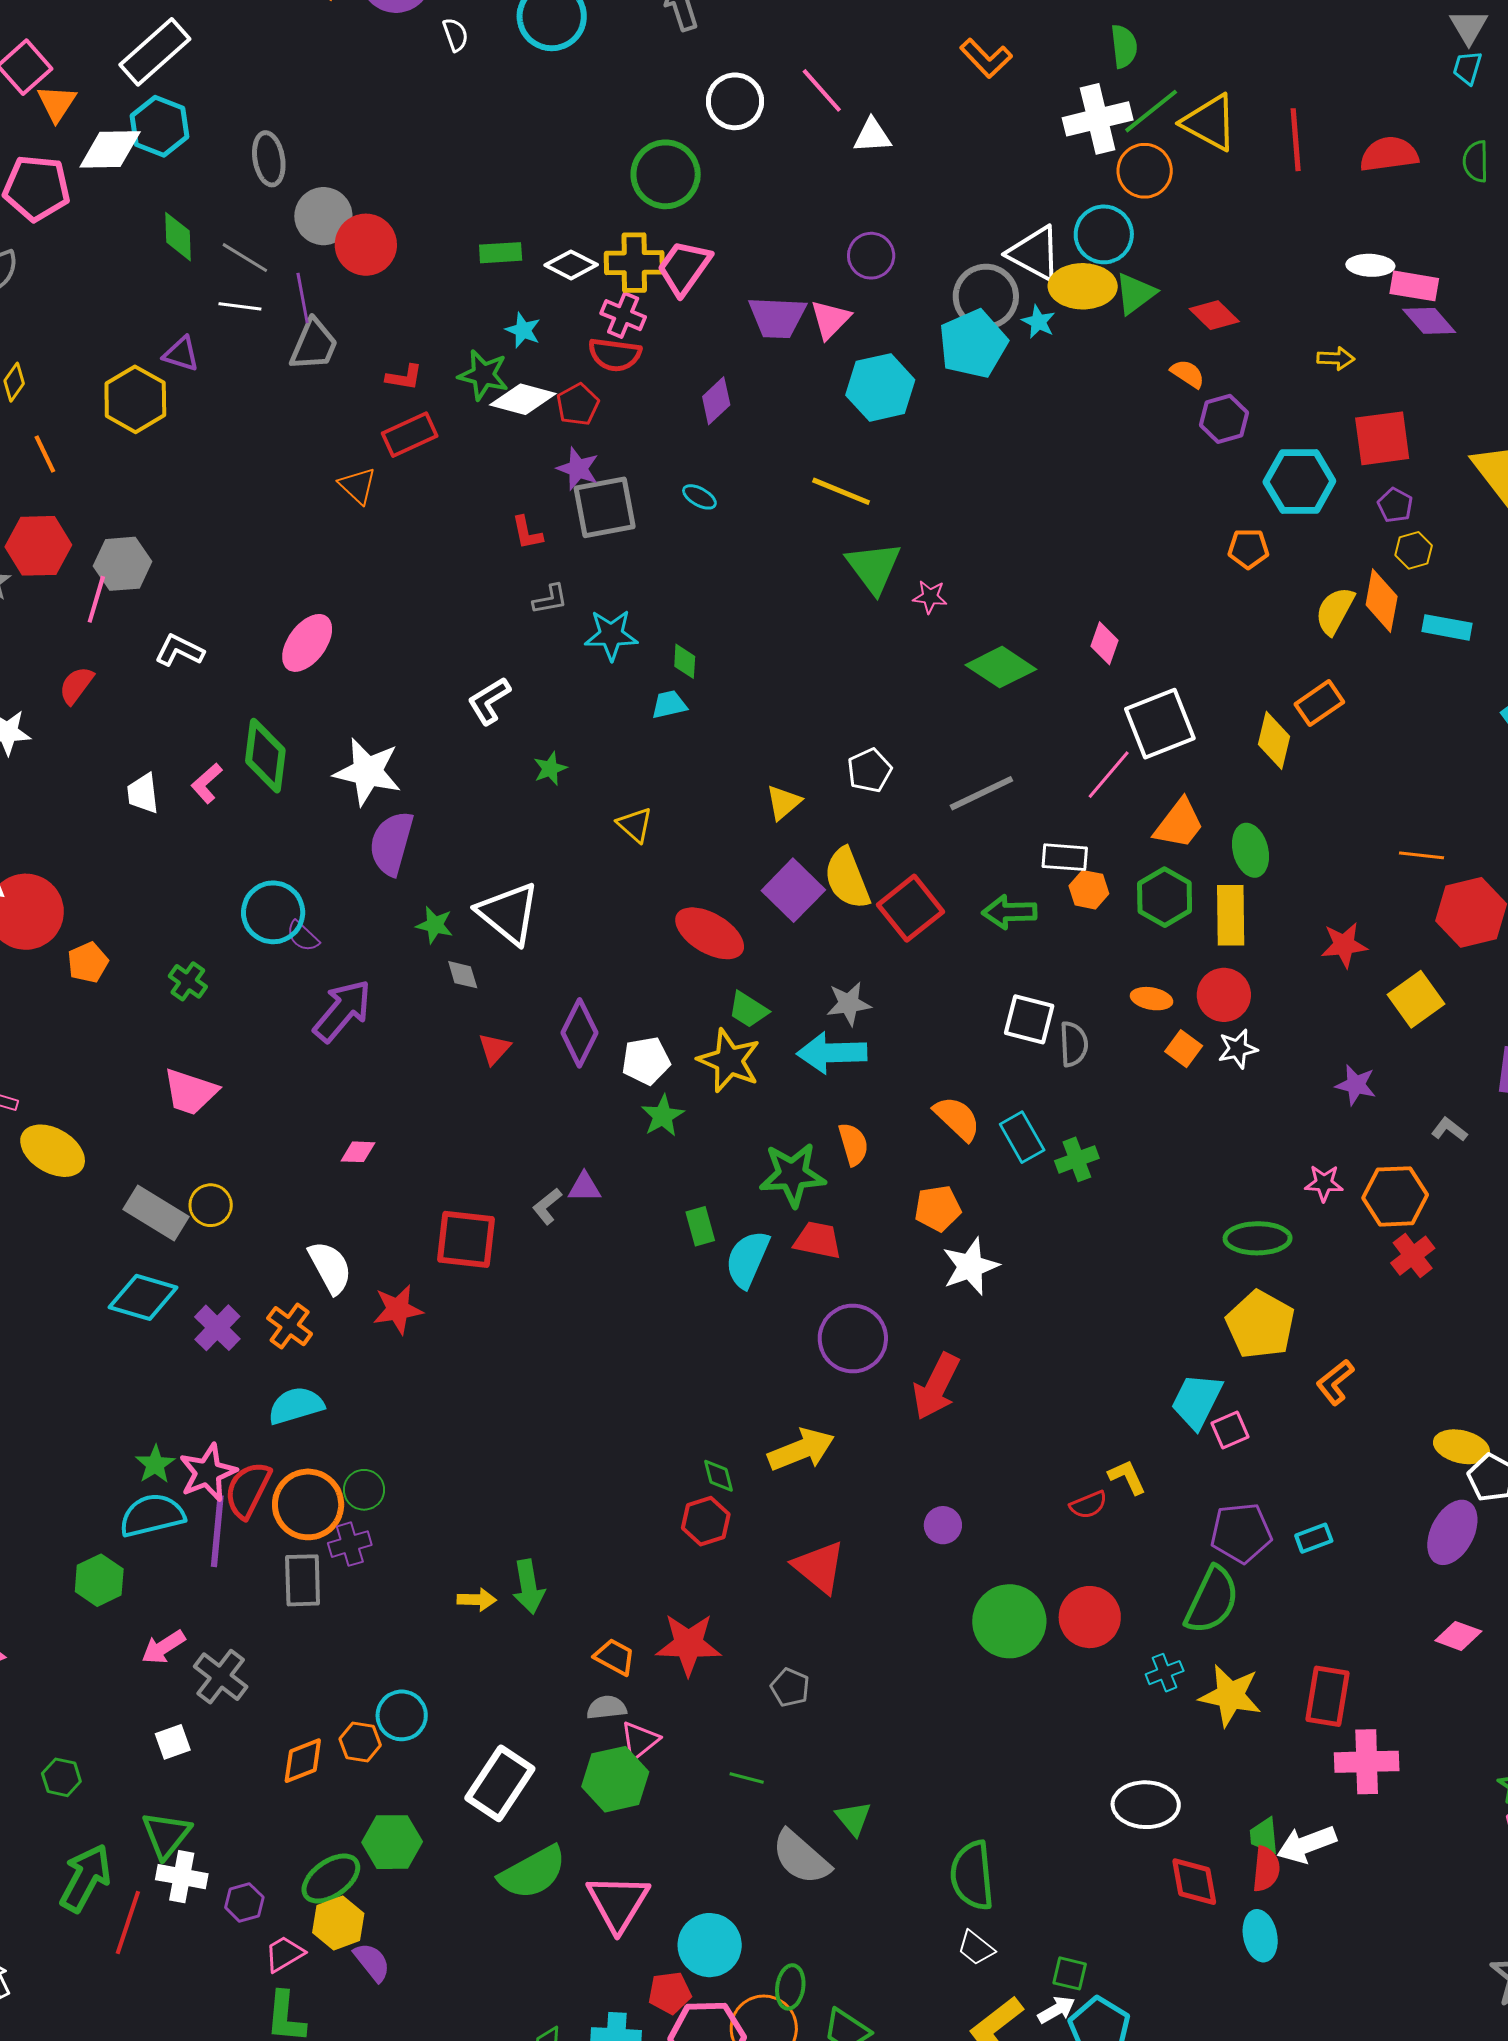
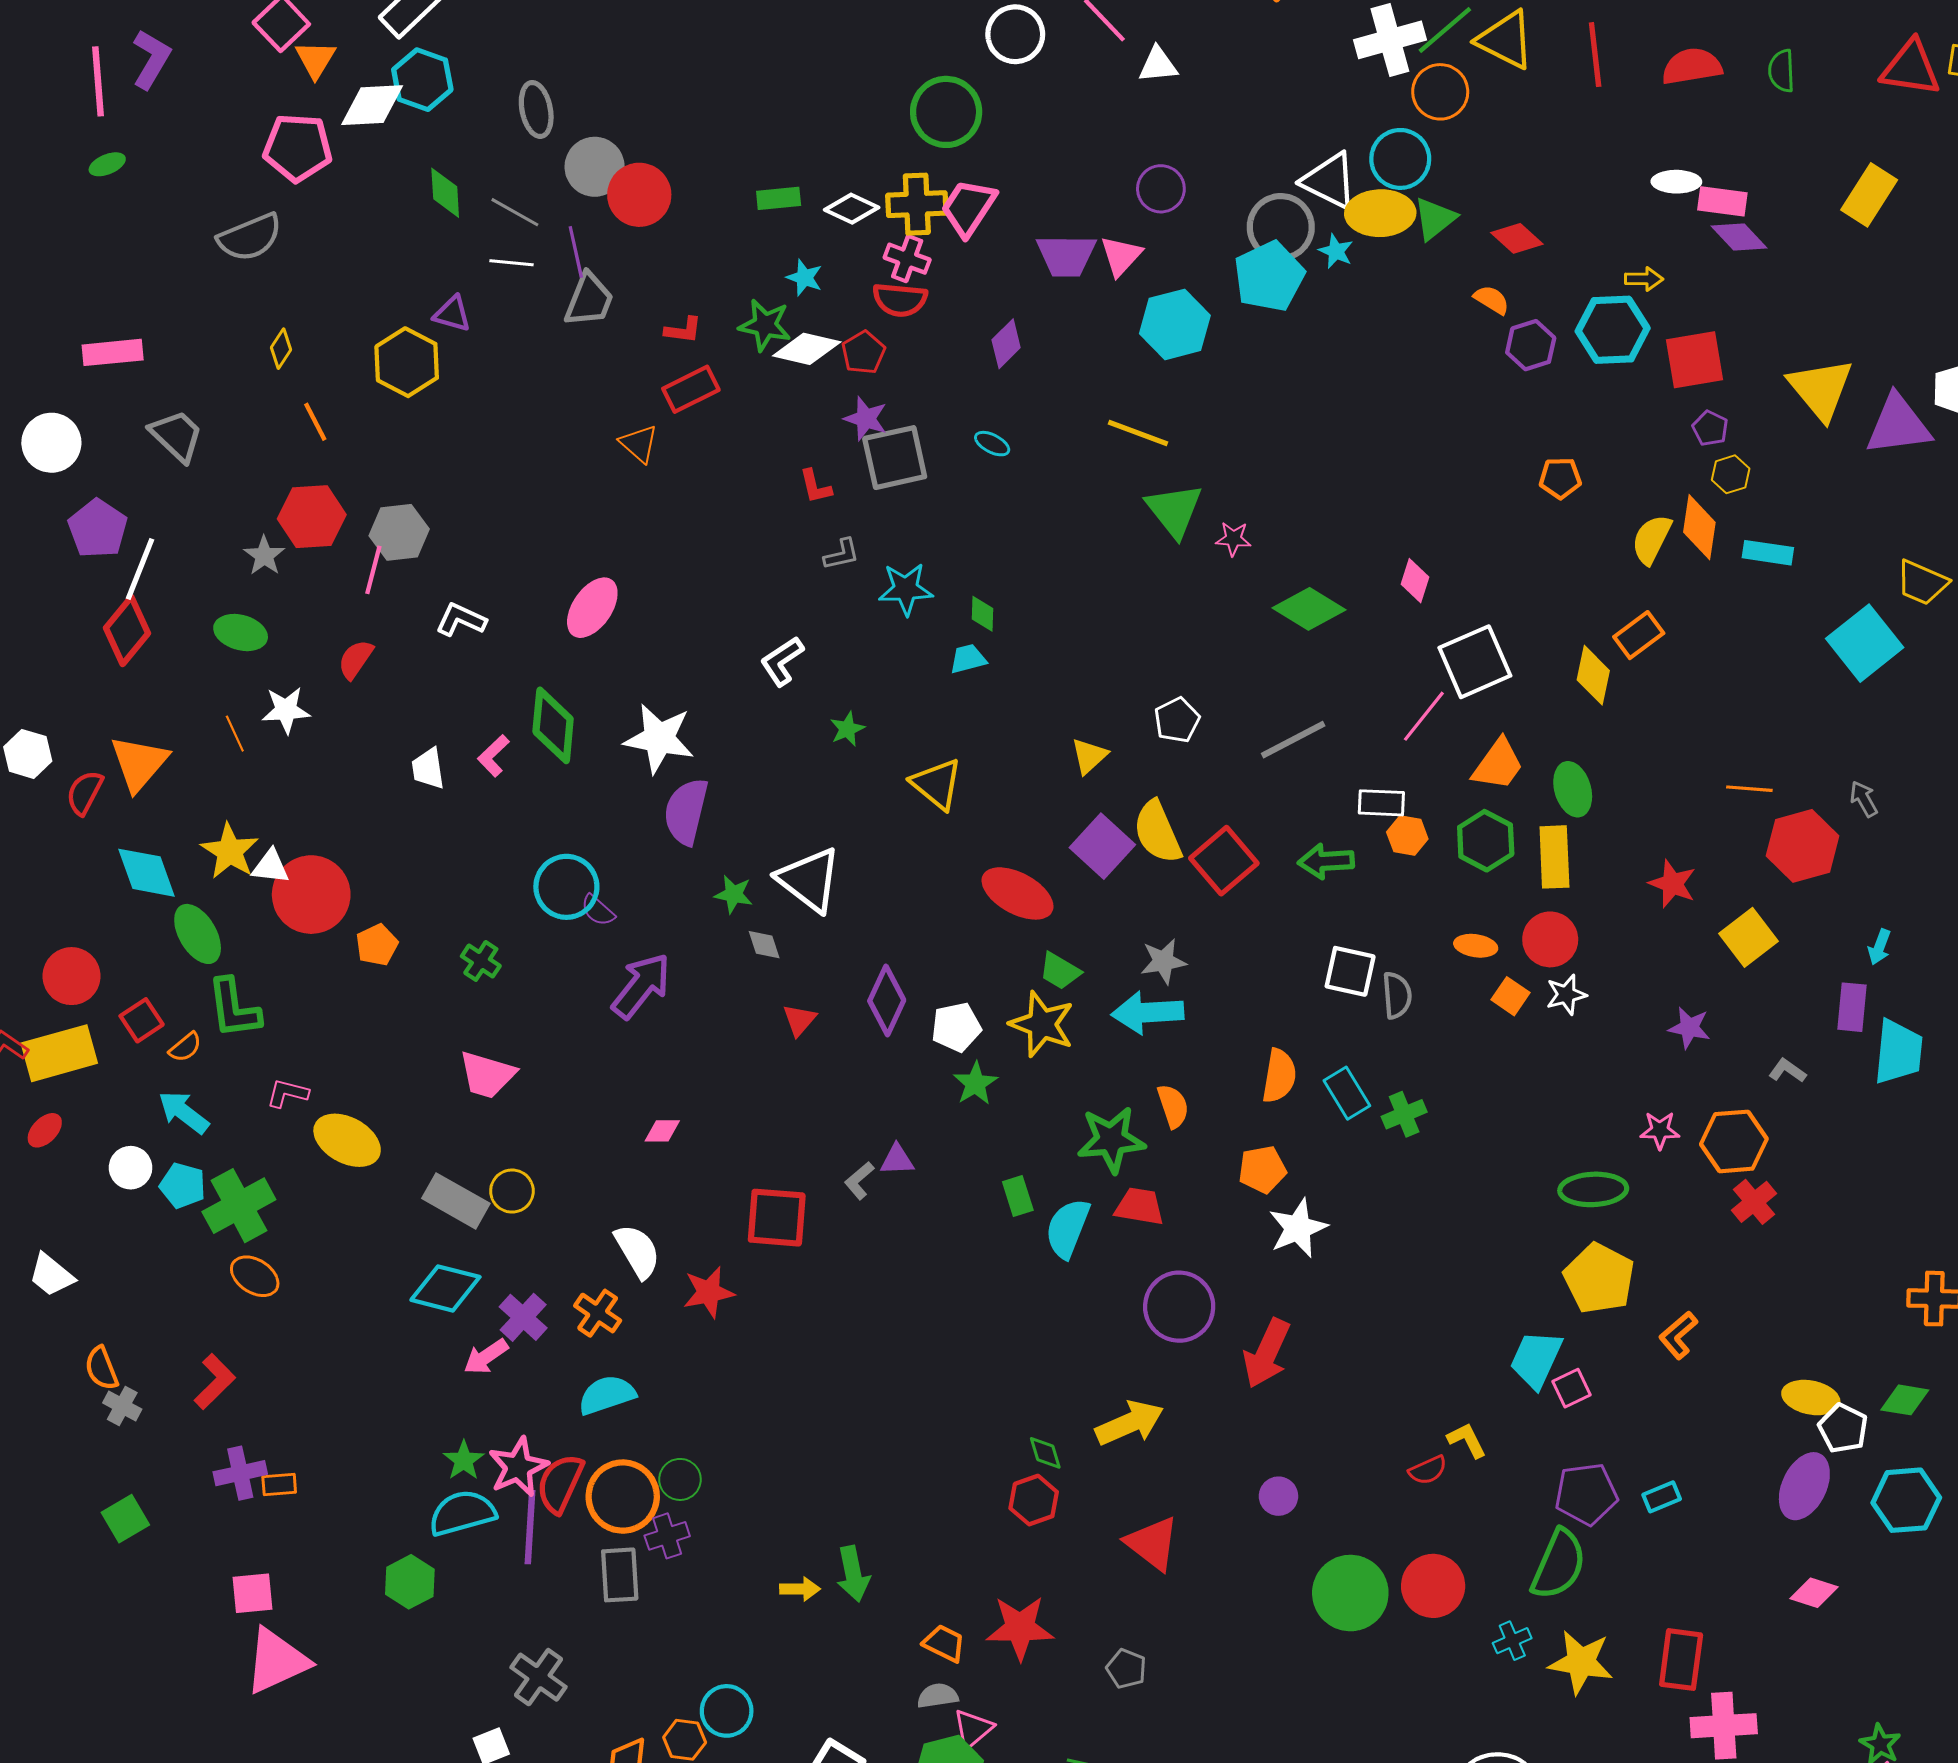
cyan hexagon: (1299, 481) -> (1613, 330), moved
yellow triangle: (635, 825) -> (937, 784), size x1.4
red star: (1344, 945) -> (1672, 884), turned 30
orange semicircle: (957, 1118) -> (1279, 1076), turned 58
pink arrow: (163, 1647) -> (486, 1357), moved

